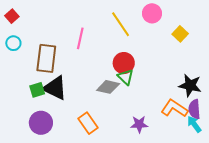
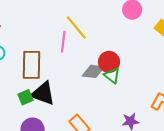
yellow line: (121, 24) -> (76, 28), moved
gray diamond: (108, 87) -> (93, 71), moved

